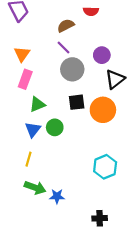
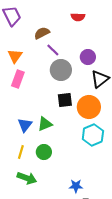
brown semicircle: (66, 26) -> (42, 33), moved
green triangle: (37, 104) -> (45, 124), moved
green circle: (55, 127) -> (44, 152), moved
cyan hexagon: (105, 167) -> (93, 135), moved
blue star: (57, 196) -> (76, 186), moved

